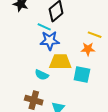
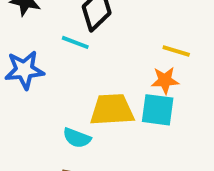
blue star: (50, 41) -> (24, 70), moved
cyan square: (82, 74) -> (158, 110), moved

